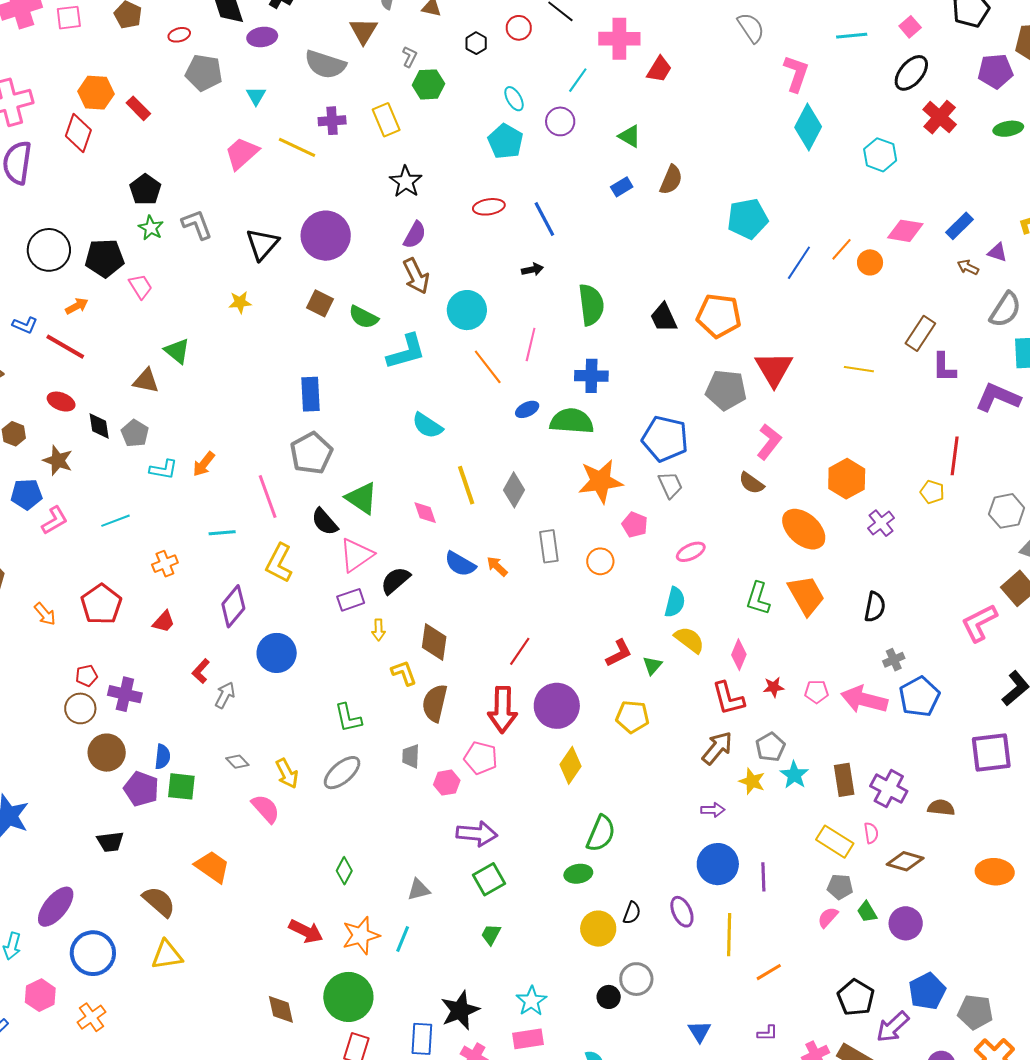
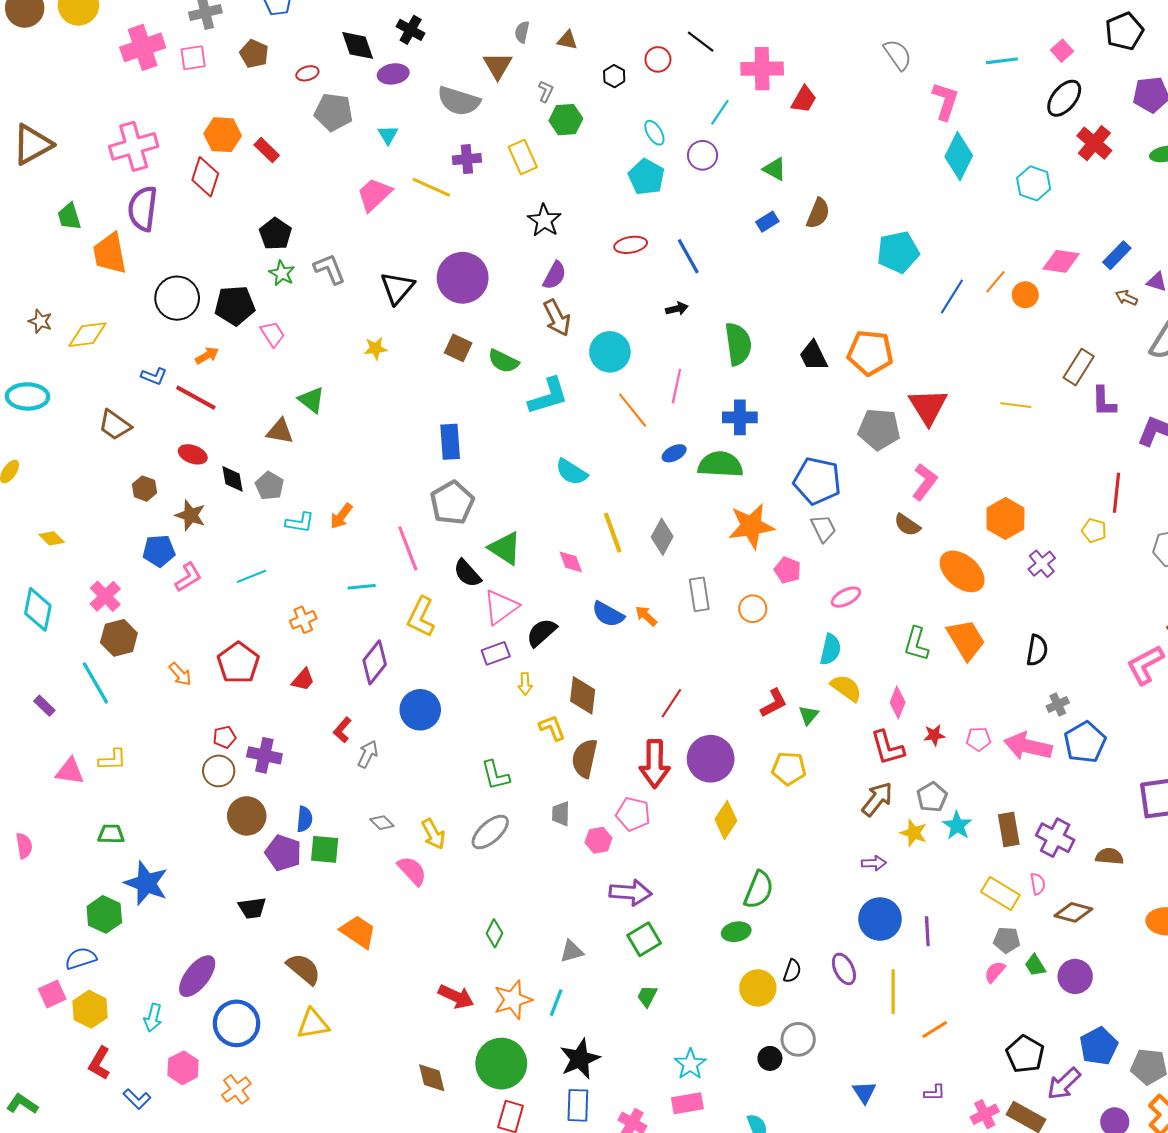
black star: (460, 1010) -> (580, 1059), moved

